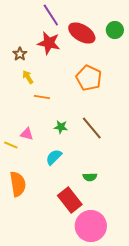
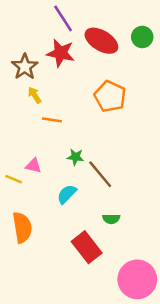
brown star: (20, 54) -> (25, 67), size x1.5
brown line: (92, 128) -> (100, 174), moved
pink circle: (91, 226) -> (137, 279), moved

